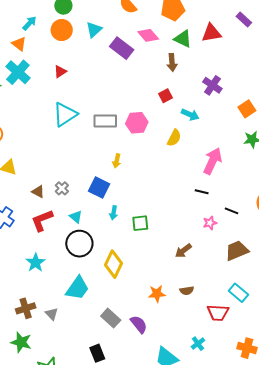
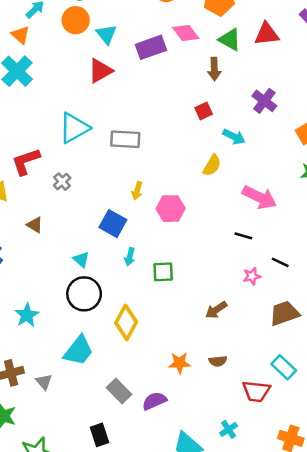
cyan triangle: (94, 30) -> (106, 34), moved, turned -30
purple rectangle: (122, 48) -> (151, 47), turned -60
red triangle: (60, 72) -> (100, 71), moved, size x1.5
pink hexagon: (137, 123) -> (171, 209), moved
pink arrow: (213, 161) -> (259, 197), turned 88
gray cross: (62, 188) -> (62, 182), moved
red L-shape: (42, 220) -> (26, 161), moved
purple semicircle: (139, 324) -> (154, 401), turned -78

